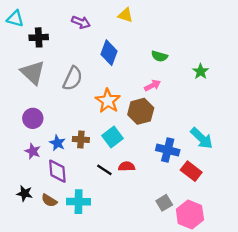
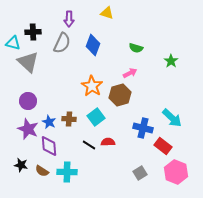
cyan triangle: (15, 19) -> (13, 43), moved
purple arrow: (81, 22) -> (69, 19), turned 70
gray semicircle: (73, 78) -> (62, 43), moved
purple star: (33, 151) -> (28, 129), size x1.5
pink hexagon: (190, 215) -> (176, 172), moved

